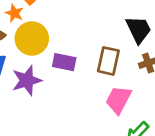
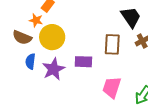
purple rectangle: (64, 62) -> (83, 62), moved
pink trapezoid: (118, 100) -> (112, 87), moved

